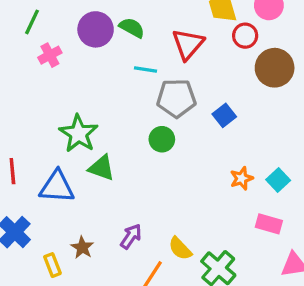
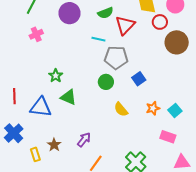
green semicircle: (132, 28) -> (106, 13), moved, turned 126
pink cross: (50, 55) -> (36, 34), moved
blue square: (224, 115) -> (139, 79), moved
green star: (79, 134) -> (56, 76), size x0.6
yellow semicircle: (180, 249) -> (121, 109), moved

